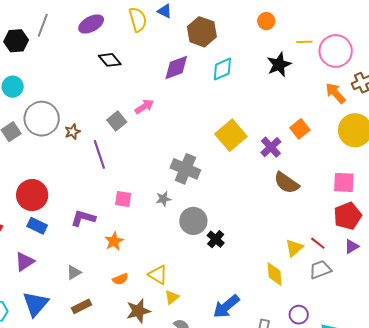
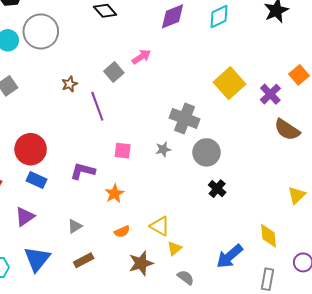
gray circle: (42, 119) -> (41, 31), moved
gray circle: (193, 221) -> (206, 152), moved
yellow diamond: (275, 274) -> (269, 236), moved

